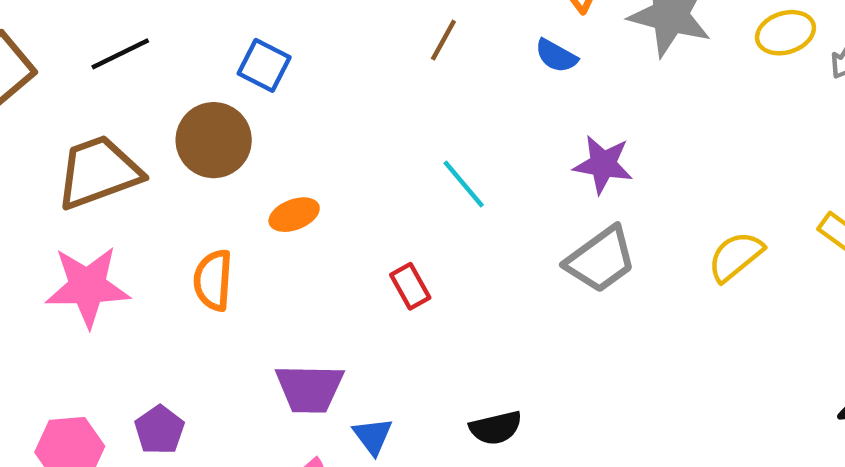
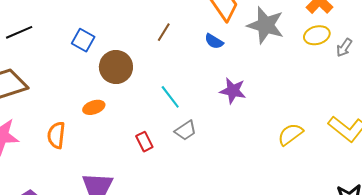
brown circle: (214, 140) -> (116, 67), moved
gray trapezoid: (601, 260) -> (186, 131), moved, size x0.7

